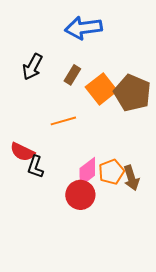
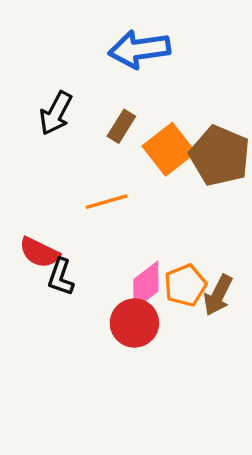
brown arrow: (131, 178) -> (218, 295), turned 45

